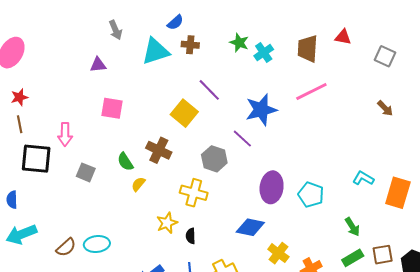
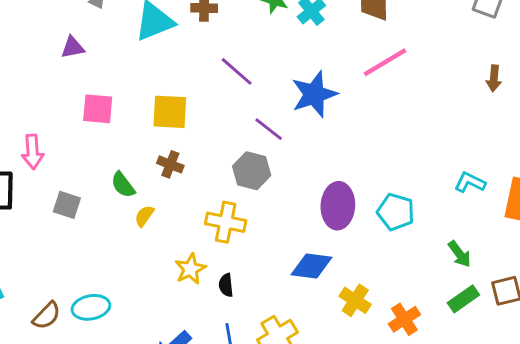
brown arrow: (385, 108) -> (494, 78), turned 54
yellow square: (184, 113) -> (170, 112), moved, turned -32
purple line: (242, 139) -> (269, 129), moved
brown cross: (159, 150) -> (170, 164), size x0.7

